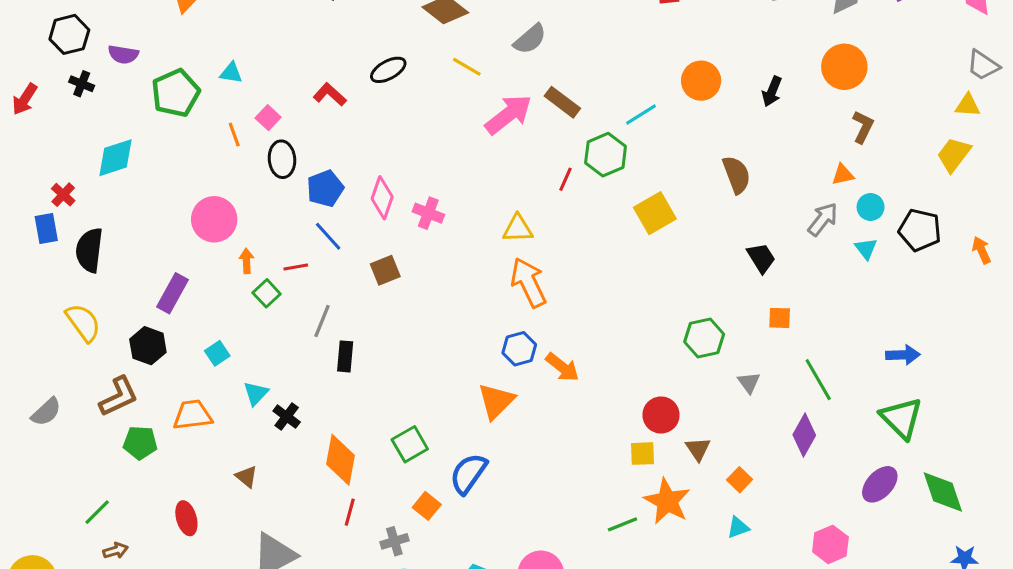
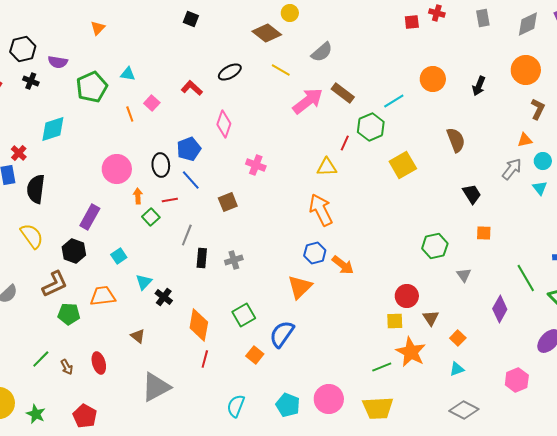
black ellipse: (282, 159) -> (161, 165), moved
pink diamond: (382, 198) -> (224, 124), moved
yellow triangle: (518, 229) -> (327, 167), moved
green line: (818, 380) -> (526, 278), moved
gray cross: (394, 541) -> (234, 260), moved
brown arrow: (116, 551) -> (67, 367), moved, turned 77

